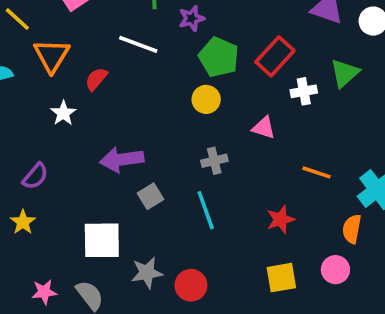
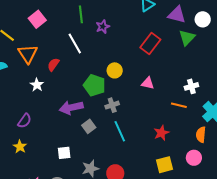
white line: (138, 44) -> (75, 44), turned 45
green pentagon: (219, 57) -> (94, 85), moved
green triangle: (345, 73) -> (187, 38), moved
white cross: (304, 91) -> (191, 86), moved
gray cross: (214, 161) -> (112, 105), moved
white square: (102, 240) -> (64, 153), size x0.6

